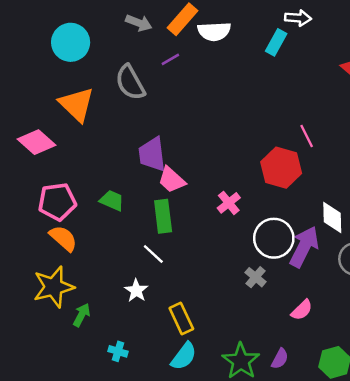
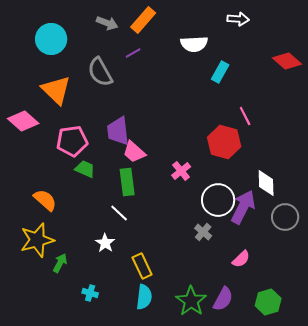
white semicircle: (214, 31) -> (194, 44), moved
cyan rectangle: (276, 42) -> (220, 72), moved
pink pentagon: (57, 202) -> (72, 141), moved
cyan semicircle: (184, 356) -> (144, 297), turned -30
purple semicircle: (280, 359) -> (223, 299), size x1.4

